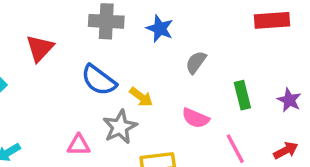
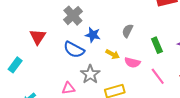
gray cross: (106, 21) -> (73, 16), turned -36
blue star: (160, 28) -> (93, 35), moved
yellow arrow: (141, 97) -> (113, 54), moved

